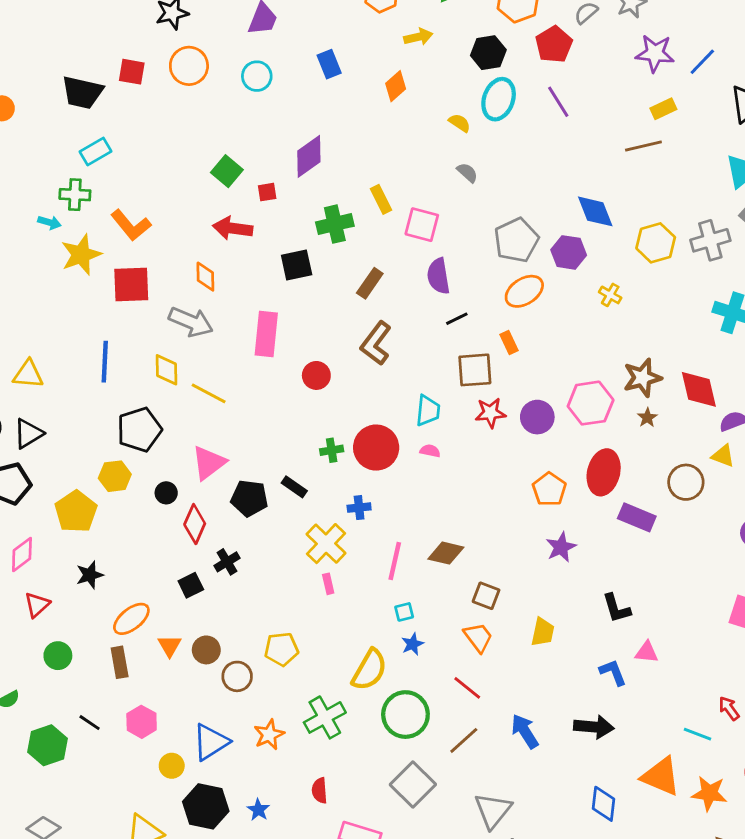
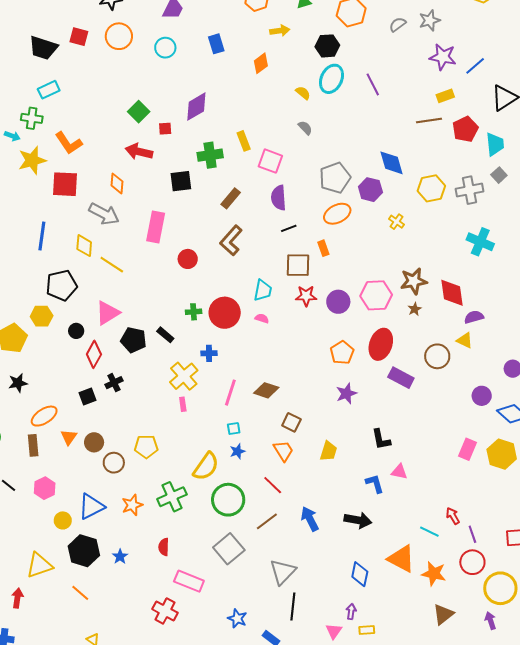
red pentagon: (554, 44) -> (465, 129), moved

